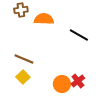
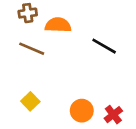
brown line: (24, 59) -> (32, 49), moved
red cross: (78, 81) -> (113, 115), moved

